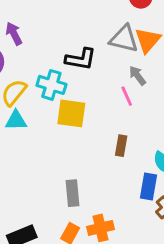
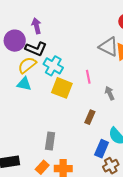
black L-shape: (81, 59) -> (36, 49), moved
gray arrow: (137, 76) -> (110, 93), moved
pink line: (127, 96) -> (88, 77), moved

